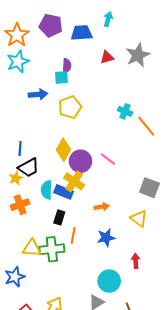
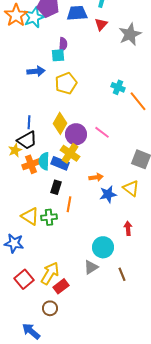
red triangle: (107, 57) -> (101, 24), moved, turned -32
cyan star: (18, 62) -> (34, 17), moved
blue line: (20, 148) -> (29, 122), moved
orange cross: (20, 205) -> (31, 164), moved
blue star: (106, 238) -> (108, 194), moved
yellow triangle: (32, 248) -> (30, 216), turned 30
green cross: (52, 249) -> (49, 217), size x0.7
blue star: (15, 277) -> (14, 243), turned 30

